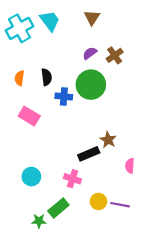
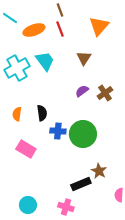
green circle: (91, 85) -> (83, 134), moved

